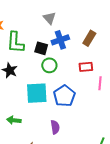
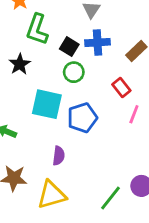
red rectangle: (86, 67) -> (121, 87), turned 40

